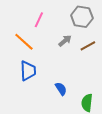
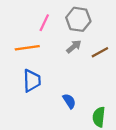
gray hexagon: (82, 17) -> (78, 19), moved
orange line: (24, 42) -> (27, 48), turned -50

